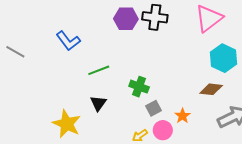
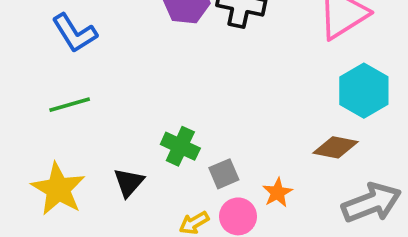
green line: (99, 70) -> (70, 105), moved
green cross: (139, 87) -> (180, 146), moved
black triangle: (98, 103) -> (129, 182), moved

